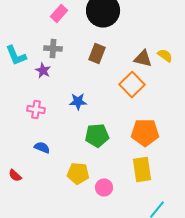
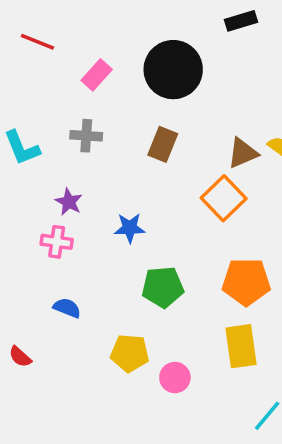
brown triangle: (143, 58) -> (243, 153), turned -36
purple star: (43, 70) -> (69, 202), moved

